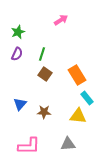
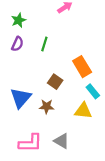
brown square: (45, 74) -> (55, 82), moved
blue triangle: (20, 104) -> (21, 98), size x1.5
gray triangle: (68, 144) -> (62, 141), moved, turned 35

